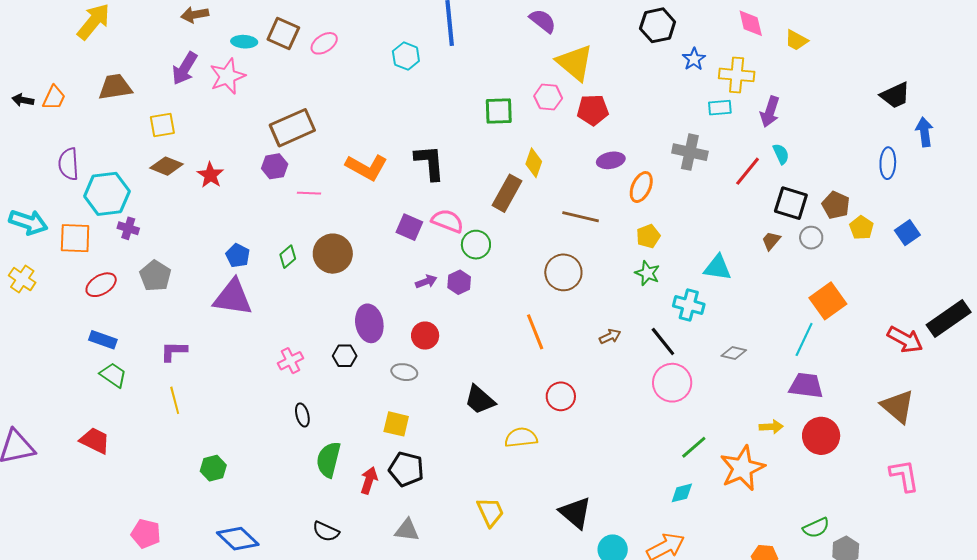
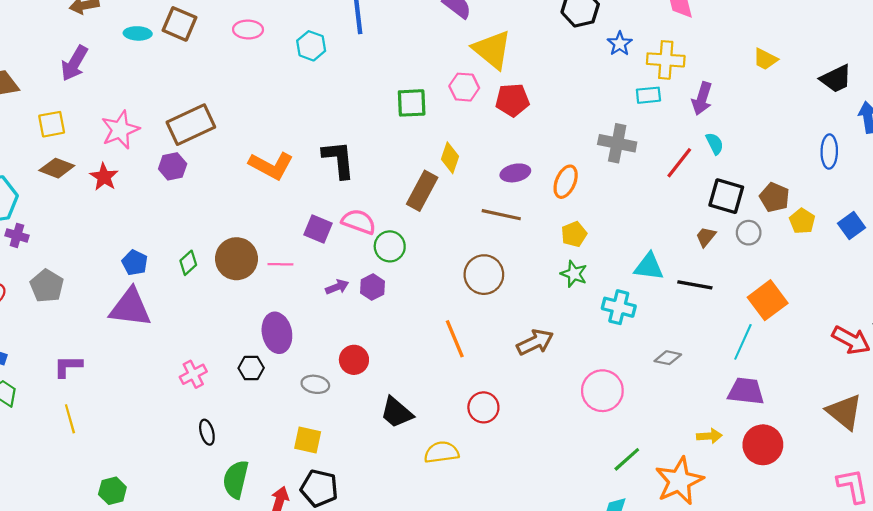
yellow trapezoid: (796, 40) -> (765, 59), moved
pink ellipse: (324, 43) -> (248, 30), moved, turned 36
pink star: (227, 76) -> (120, 130), moved
purple ellipse: (611, 160) -> (515, 173), moved
pink line: (309, 193) -> (280, 264), moved
red circle: (425, 336) -> (354, 360), moved
brown arrow: (610, 336) -> (535, 342), size x1.6
black line: (663, 341) -> (695, 285), moved, turned -40

